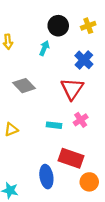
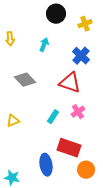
black circle: (58, 26) -> (56, 14), moved
red triangle: (72, 89) -> (70, 83), turned -45
cyan rectangle: (54, 125) -> (53, 117), turned -64

